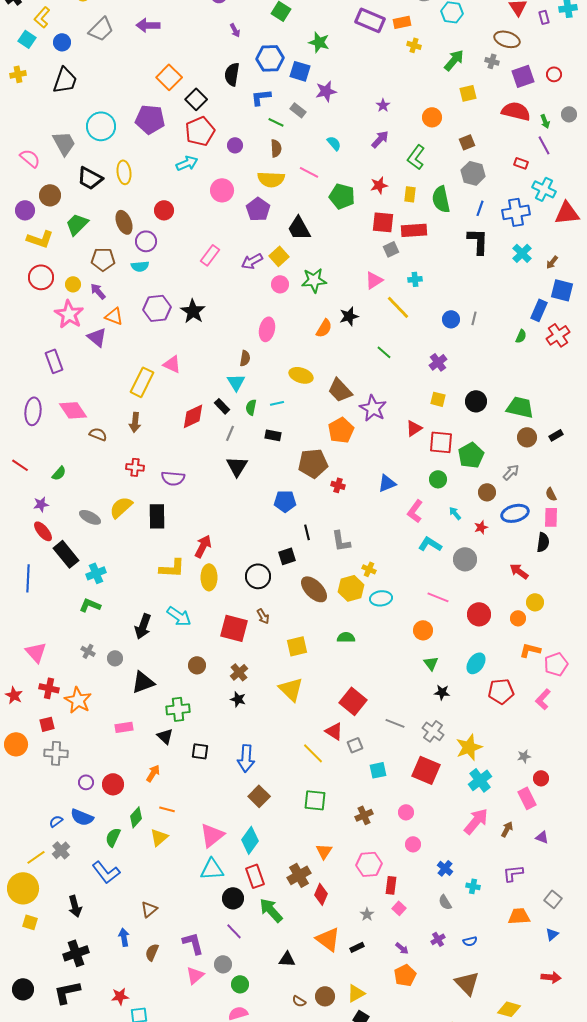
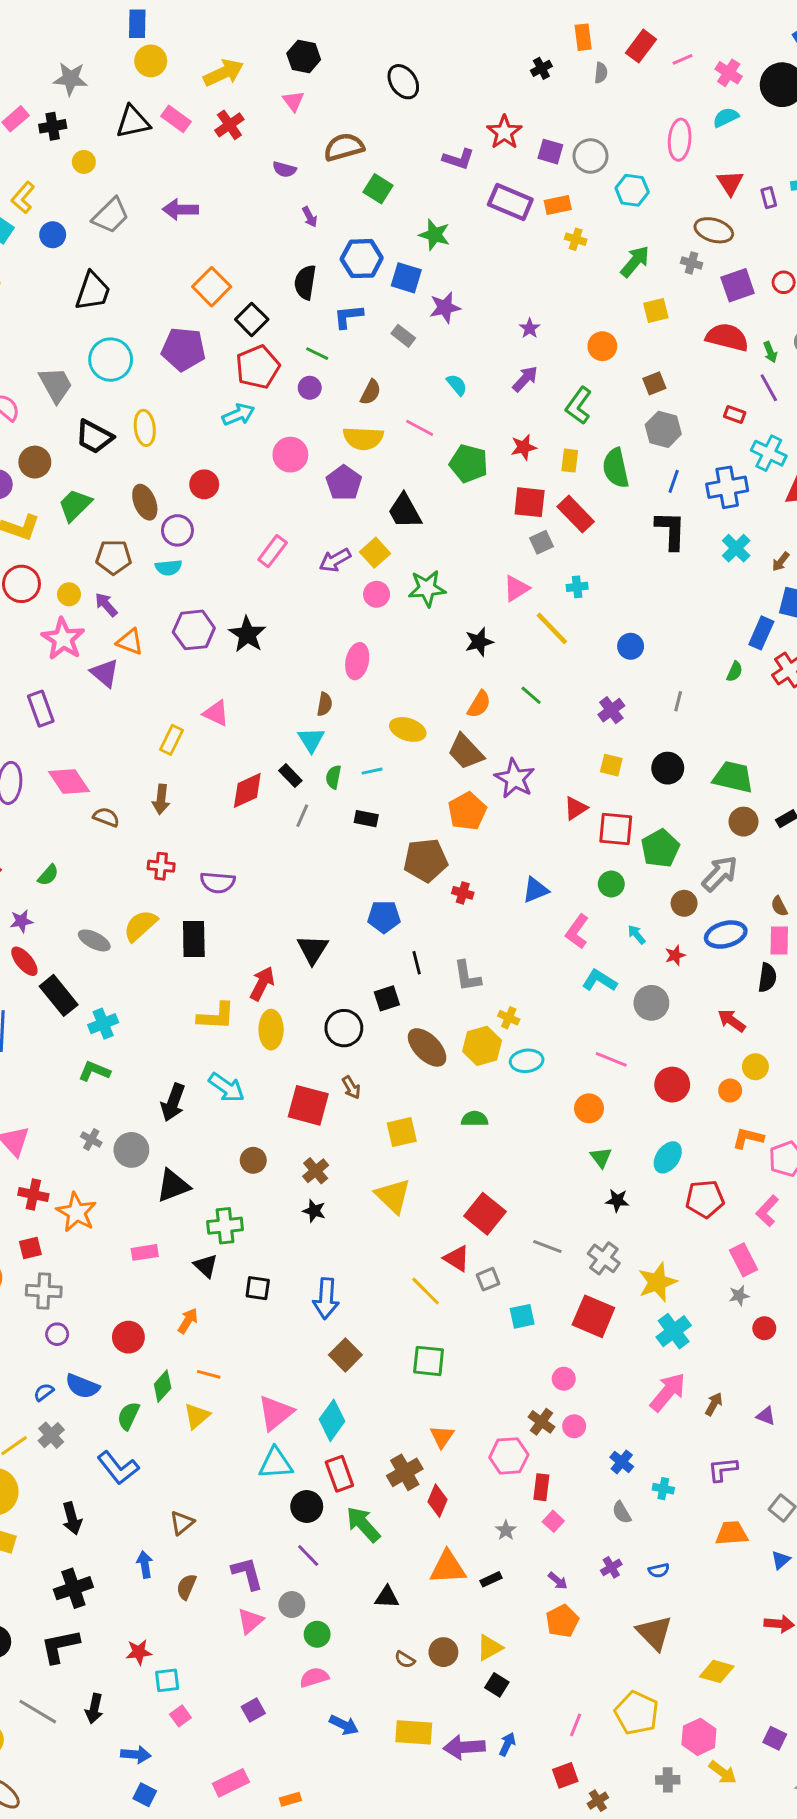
black trapezoid: (65, 80) -> (93, 291), moved
green line: (276, 122) -> (317, 354), moved
brown semicircle: (276, 148) -> (371, 392), turned 30
red rectangle: (414, 230) -> (576, 514), turned 50
gray line: (474, 318) -> (678, 701), moved
orange semicircle: (324, 328) -> (479, 704), moved
yellow rectangle: (142, 382) -> (172, 740), size x0.7
black triangle: (237, 466) -> (313, 949), moved
gray arrow: (511, 472) -> (720, 874), size x1.5
gray circle: (115, 658) -> (131, 1150), size x1.5
purple circle: (86, 782) -> (57, 1334), moved
pink rectangle: (527, 798) -> (744, 1260), moved
brown cross: (364, 815) -> (541, 1422), moved, turned -30
orange triangle: (328, 939) -> (448, 1567), turned -40

